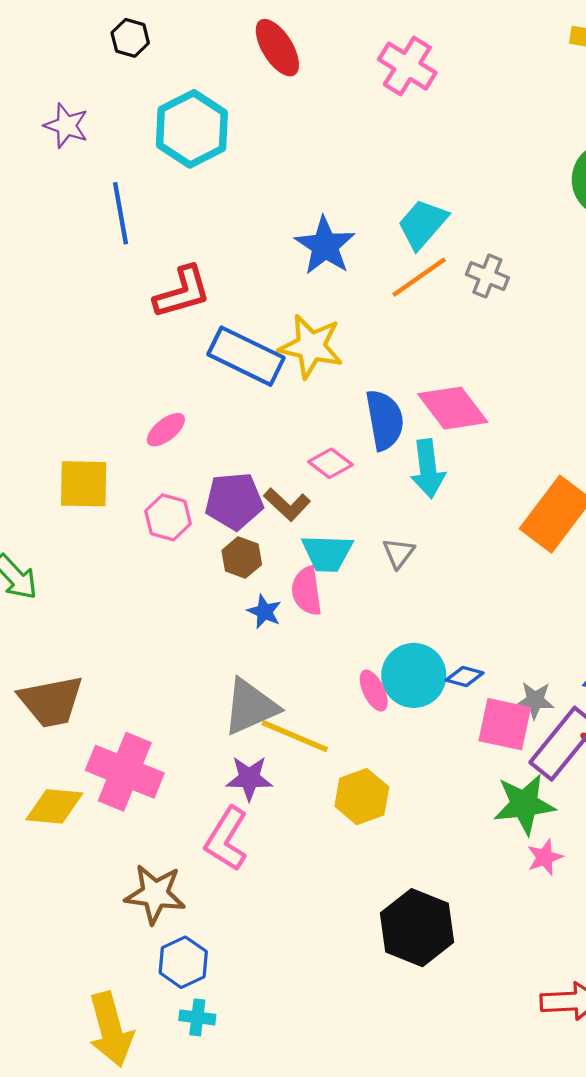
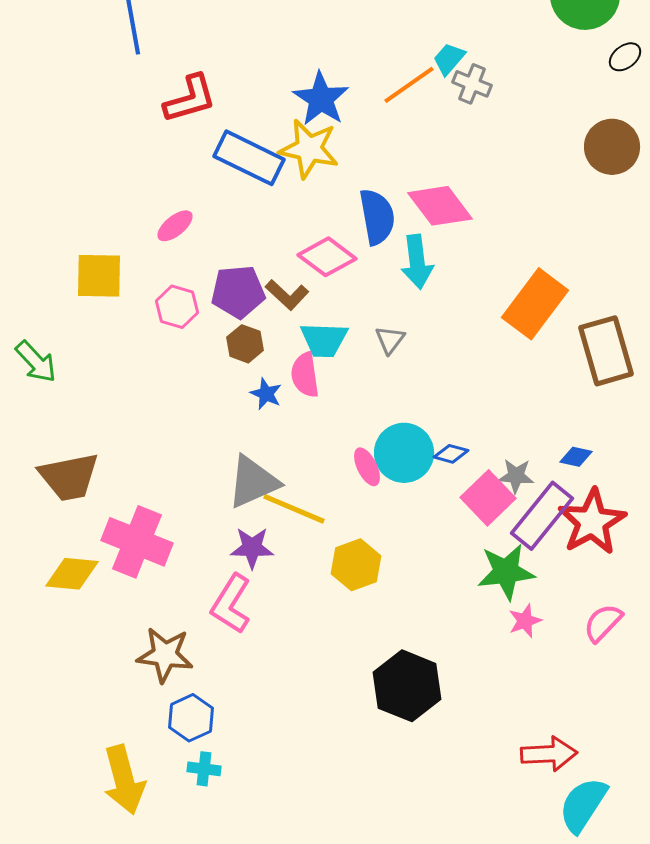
cyan trapezoid: (422, 224) -> (449, 59), moved, size x0.7
blue star: (325, 246) -> (321, 99), moved
pink diamond: (330, 463) -> (327, 257), size x1.4
pink square: (505, 724) -> (488, 498), turned 34

